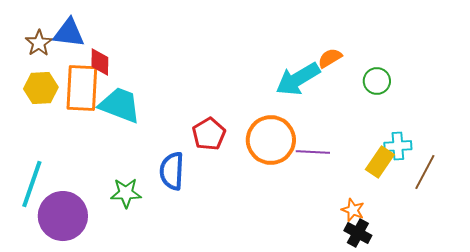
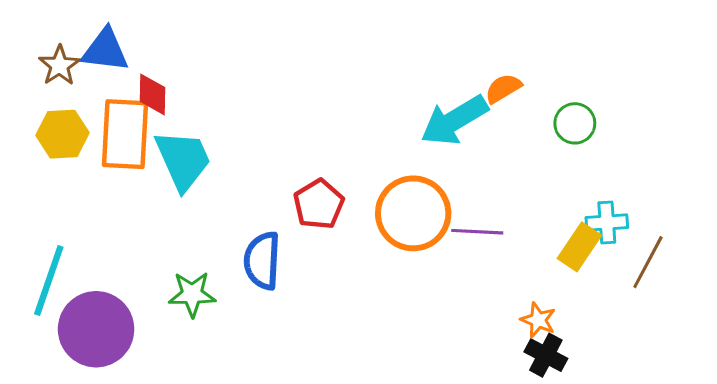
cyan trapezoid: (120, 105) -> (183, 160), turned 45

